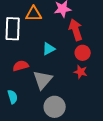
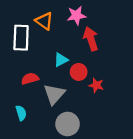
orange triangle: (34, 14) -> (44, 21), turned 36
red circle: (83, 53) -> (79, 72), moved

